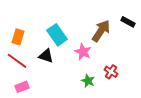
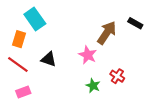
cyan rectangle: (57, 35) -> (35, 19), moved

